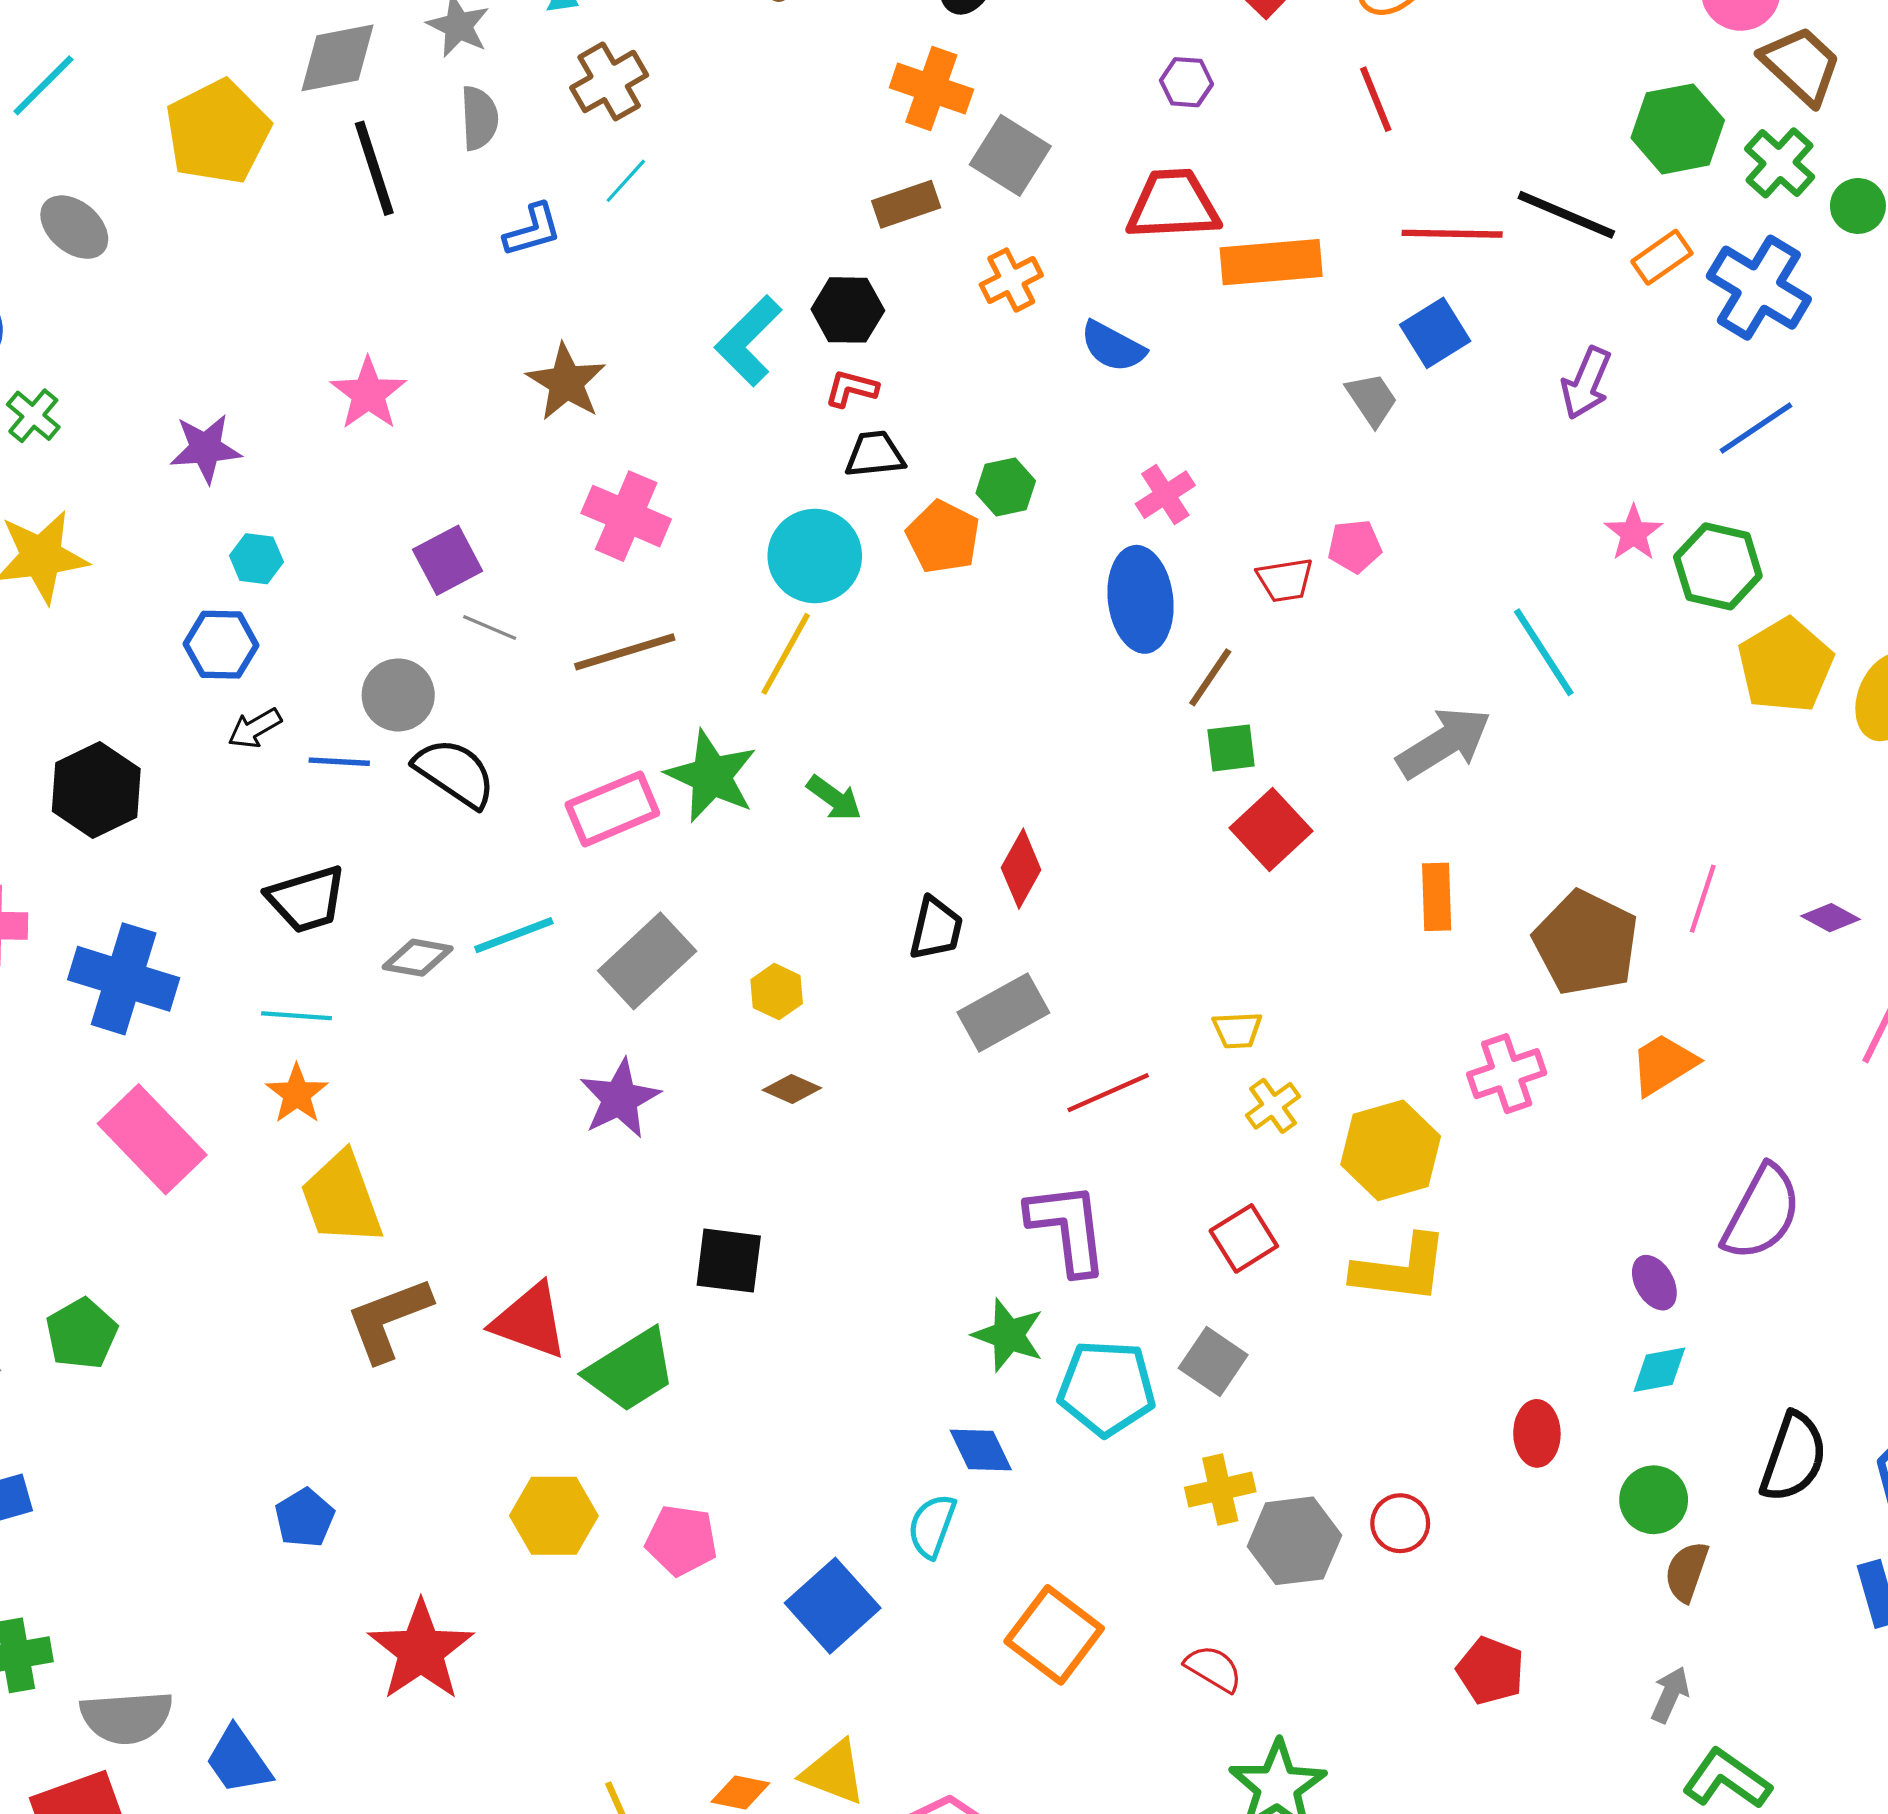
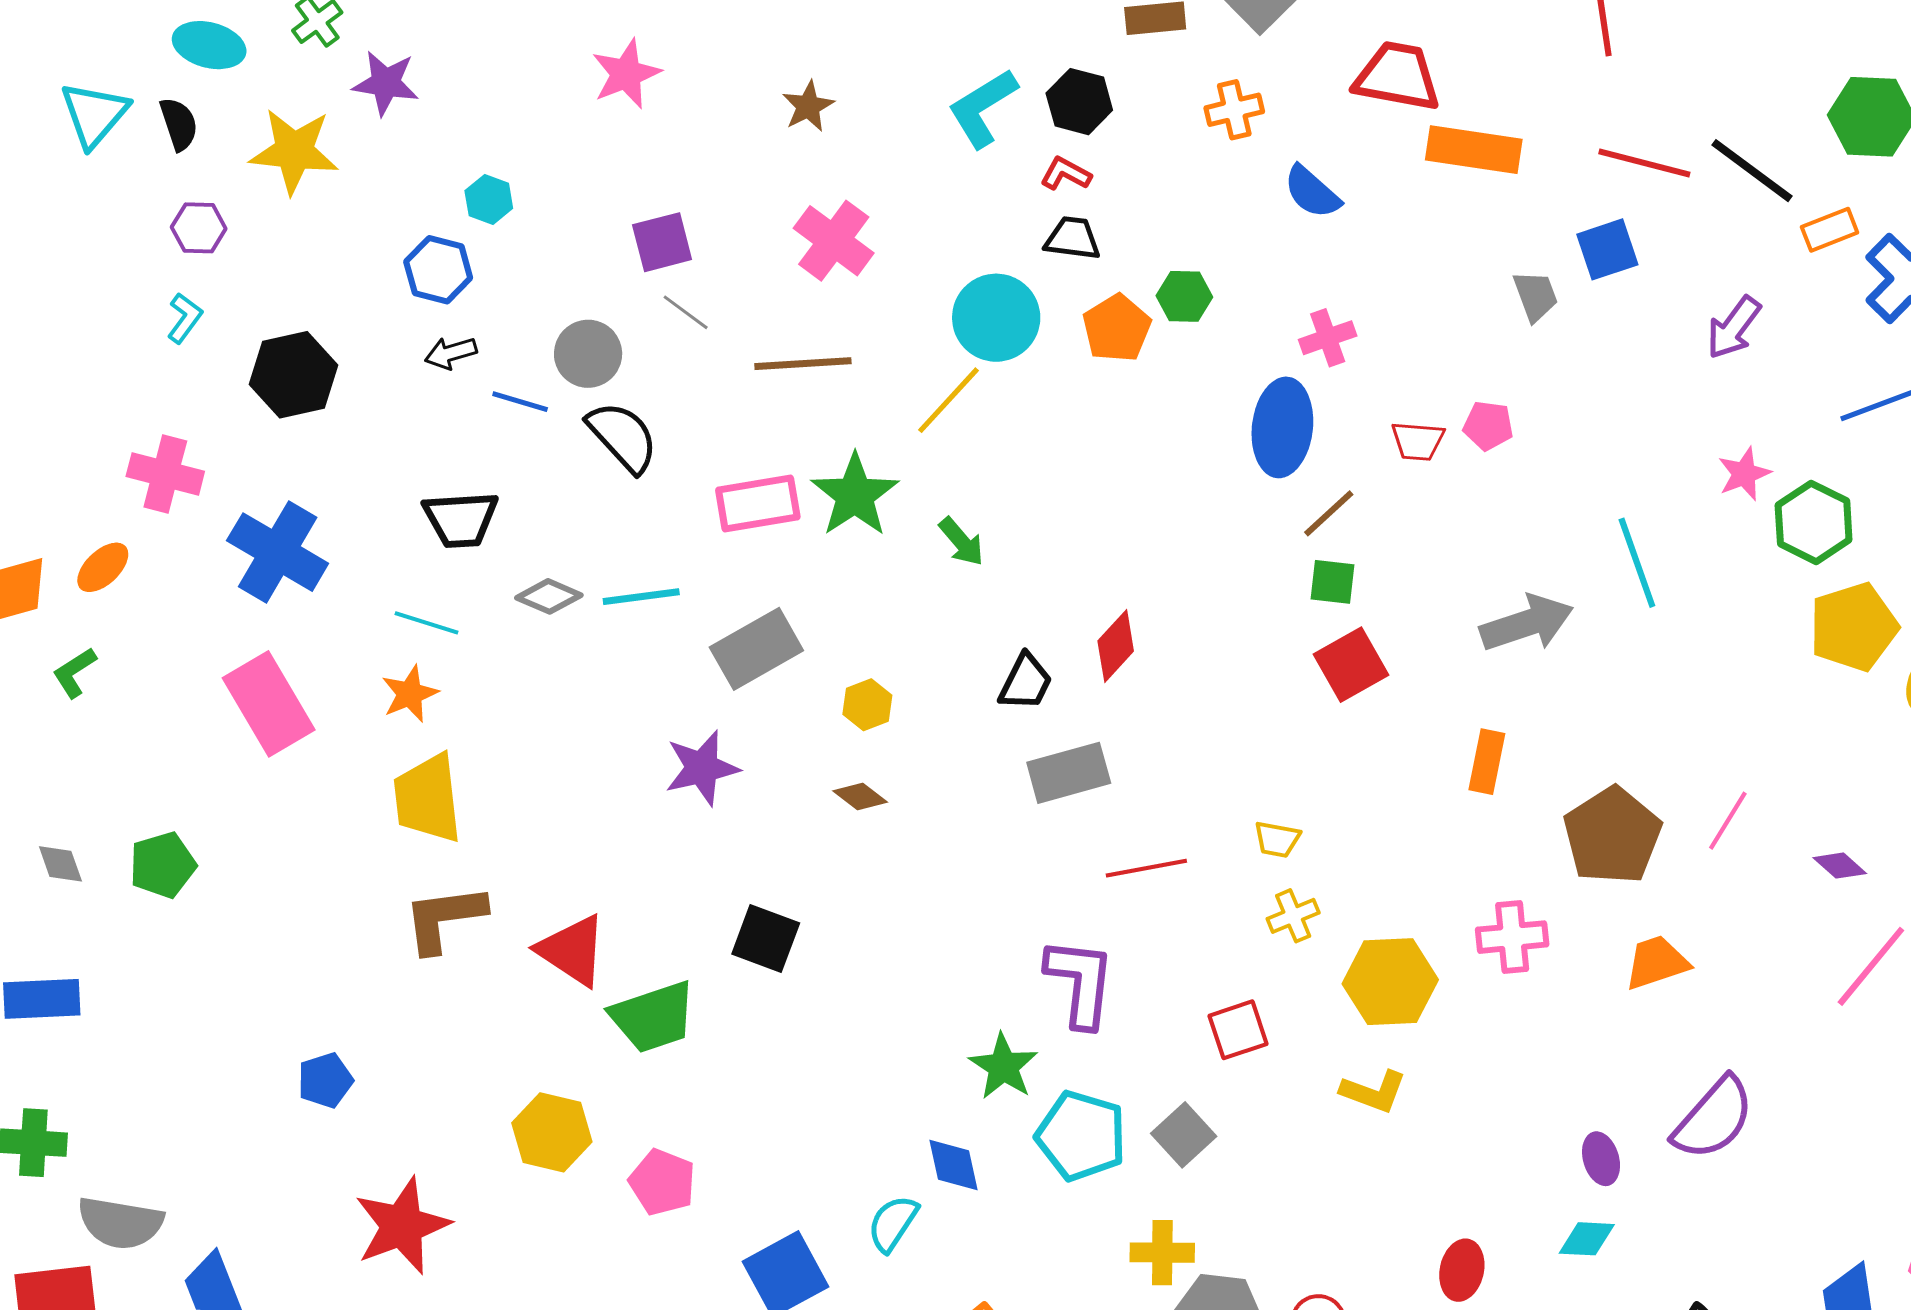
brown star: (566, 382) -> (808, 106), size x0.7
purple star: (206, 448) -> (386, 83), moved
yellow L-shape: (1401, 1269) -> (1374, 1092), size x0.7

